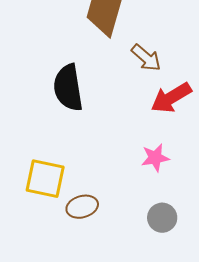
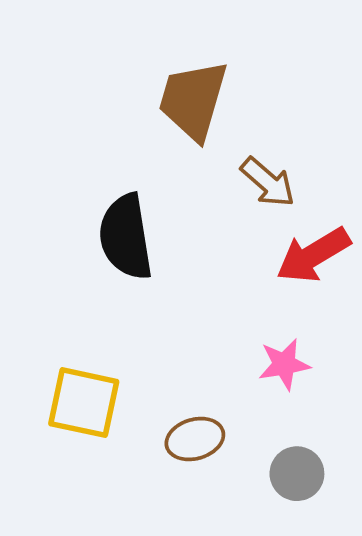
brown ellipse: (82, 207) -> (195, 439), moved

